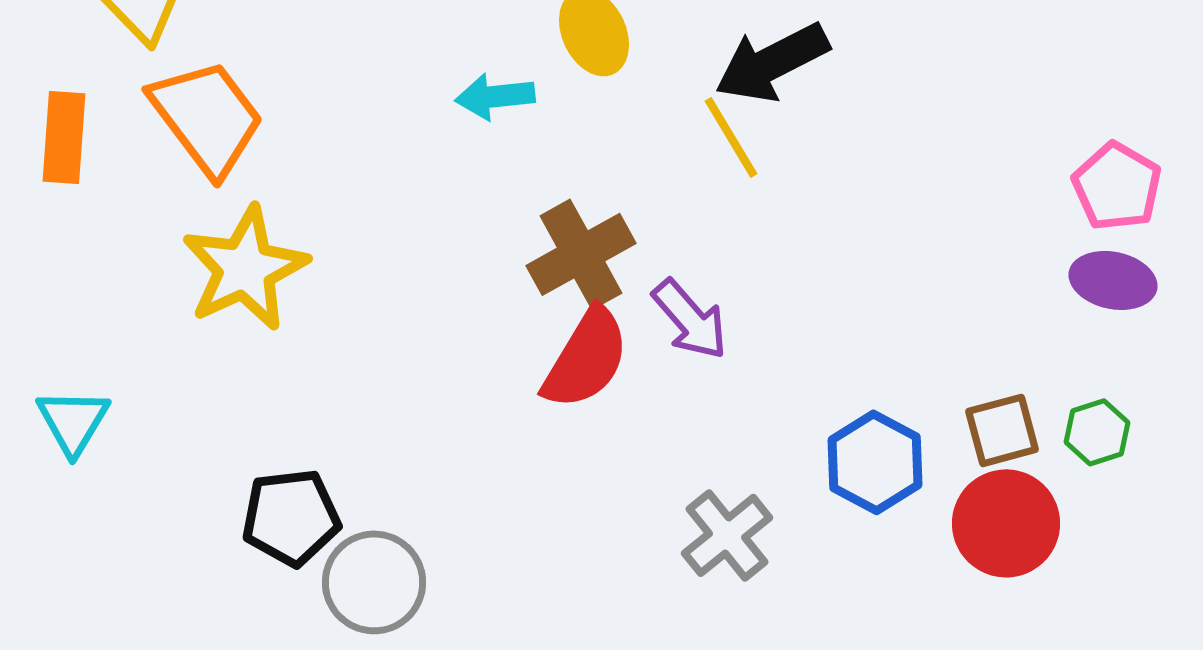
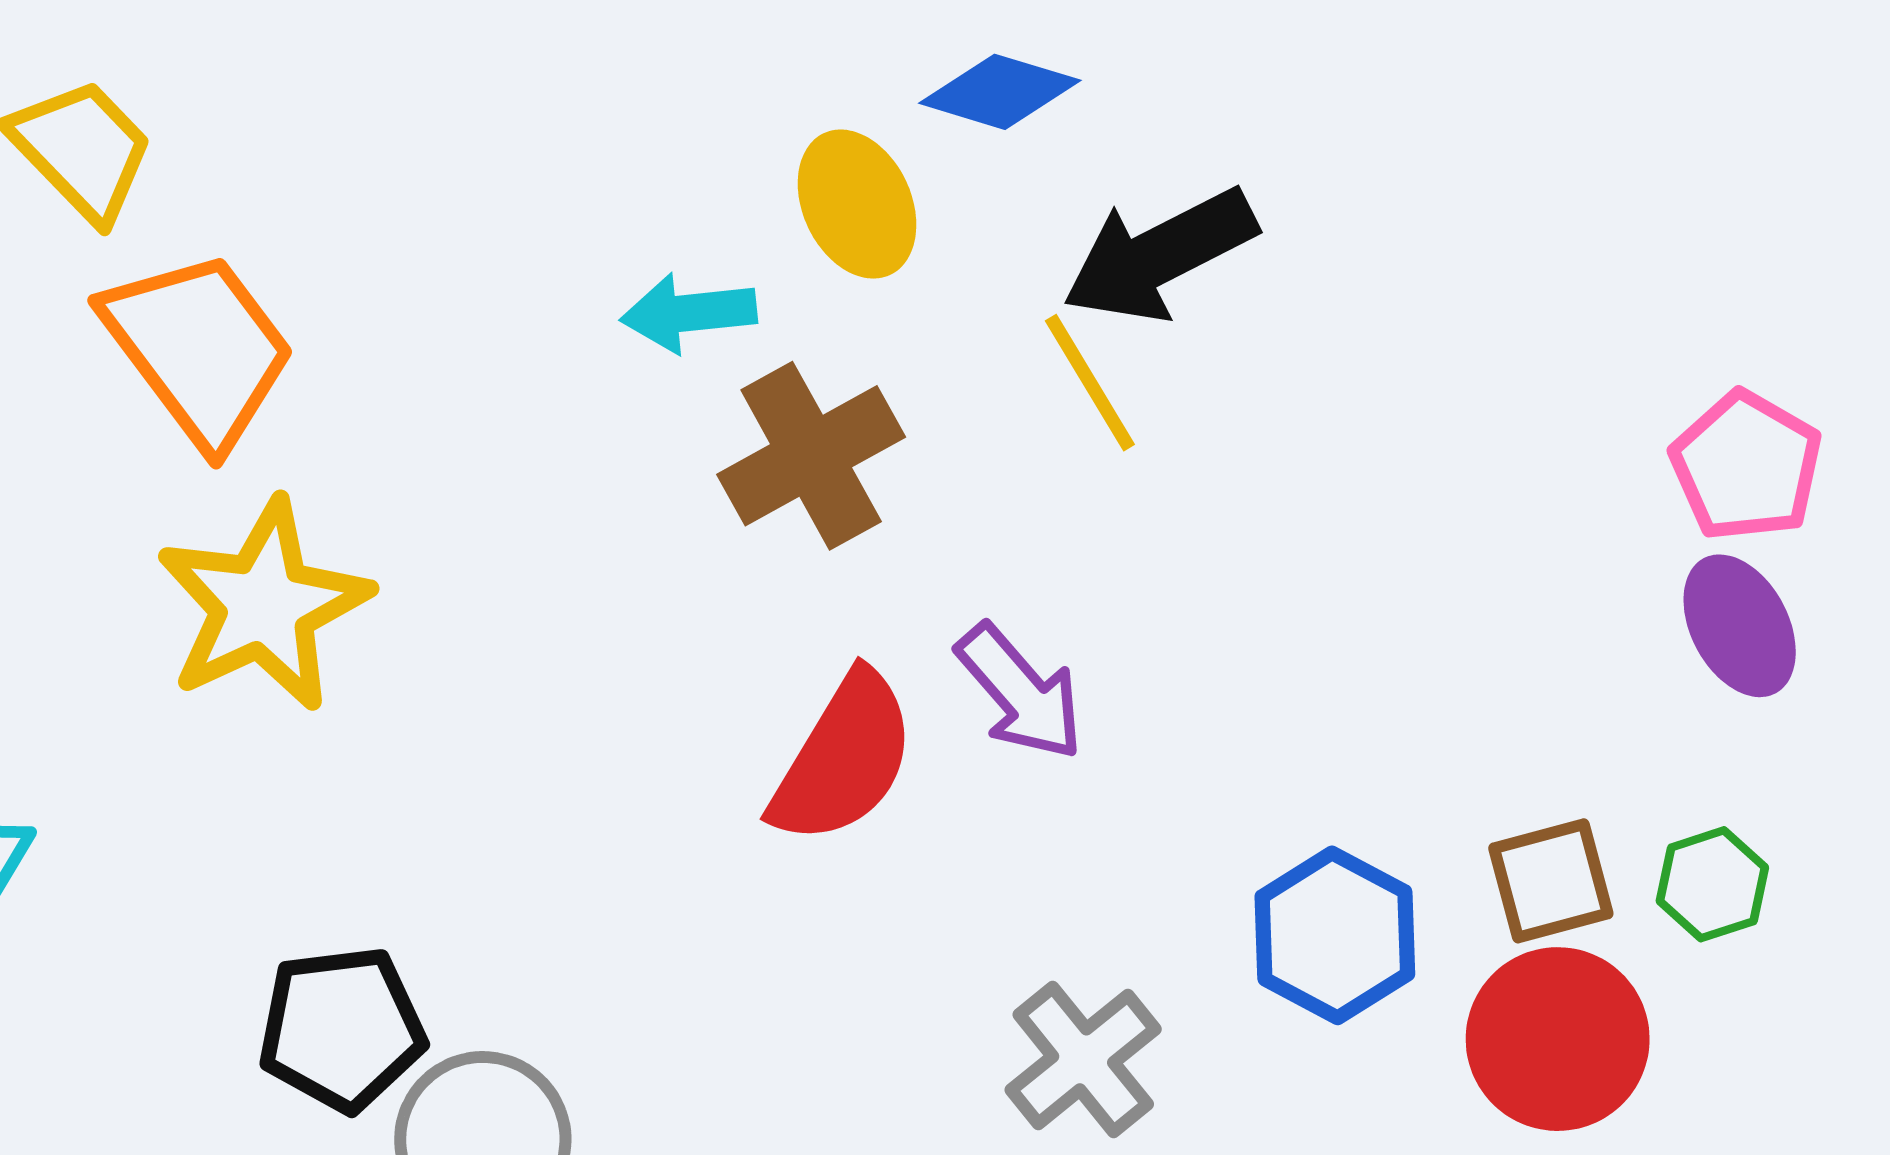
brown cross: (581, 254) -> (811, 456), moved
purple ellipse: (1113, 280) -> (1740, 626), turned 50

